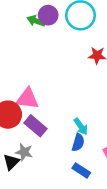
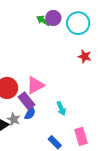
pink triangle: (27, 99) -> (35, 85), moved, turned -48
blue semicircle: (78, 142) -> (30, 113), moved

